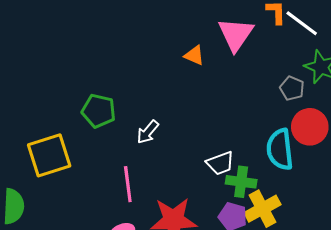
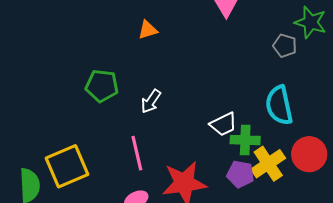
orange triangle: (194, 55) -> (148, 30), moved, turned -35
red circle: (310, 127) -> (309, 154), moved
yellow square: (49, 155) -> (67, 166), moved

